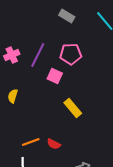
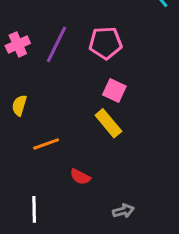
pink square: (55, 76) -> (114, 91), moved
orange line: (31, 142) -> (46, 144), moved

